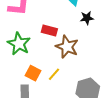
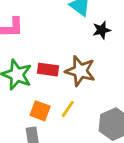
red rectangle: (49, 30) -> (48, 70), moved

